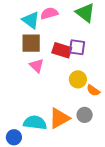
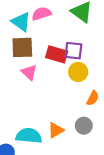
yellow circle: (78, 79) -> (78, 72), moved
orange semicircle: (93, 90) -> (93, 98), turned -96
orange triangle: (59, 118) -> (56, 130), size x0.7

